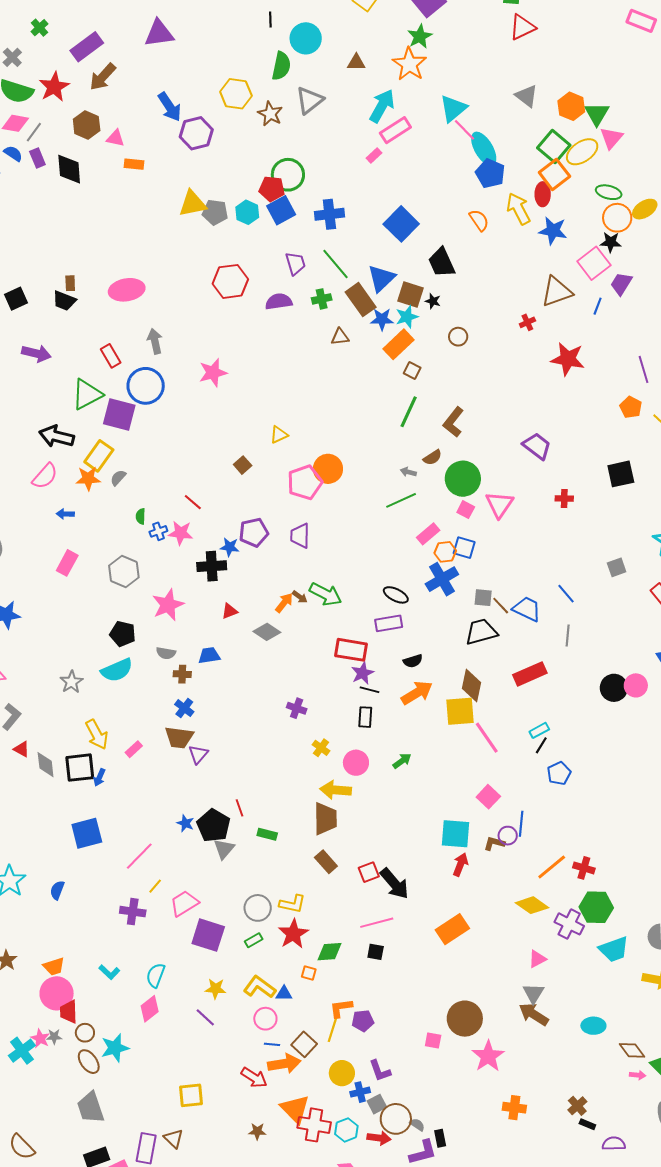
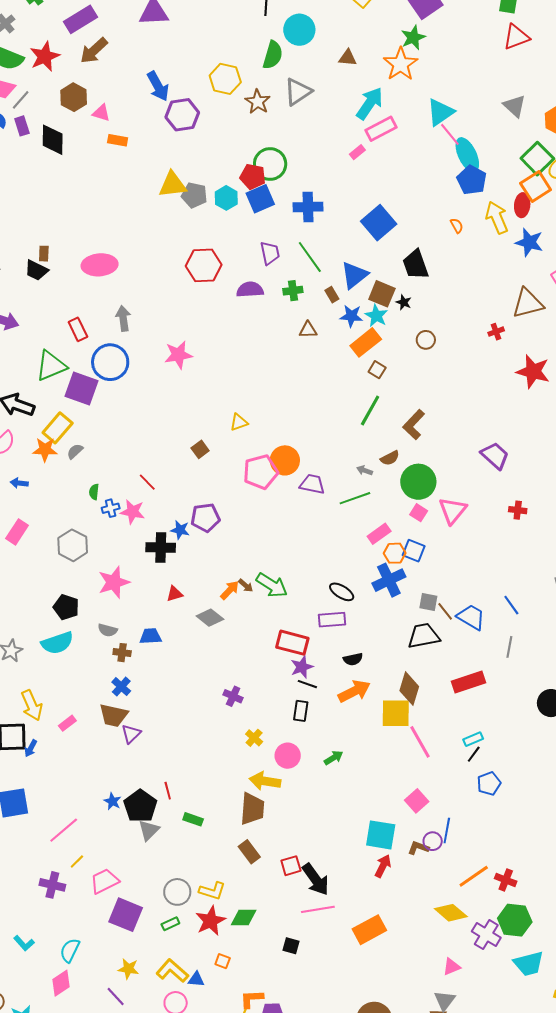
orange semicircle: (479, 220) -> (457, 226), size x0.7
brown rectangle: (361, 300) -> (332, 295), size x0.5
cyan star: (407, 317) -> (376, 316), turned -30
purple trapezoid: (300, 536) -> (312, 484), moved, turned 96
pink line: (377, 923) -> (318, 909), moved
green diamond: (329, 952) -> (244, 918), moved

